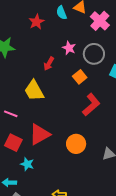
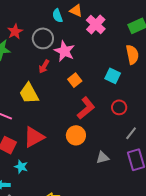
red star: (36, 22) -> (15, 32), moved
pink star: (69, 48) -> (64, 51), size x1.5
gray circle: (94, 54) -> (43, 38), moved
orange circle: (76, 144) -> (76, 135), moved

